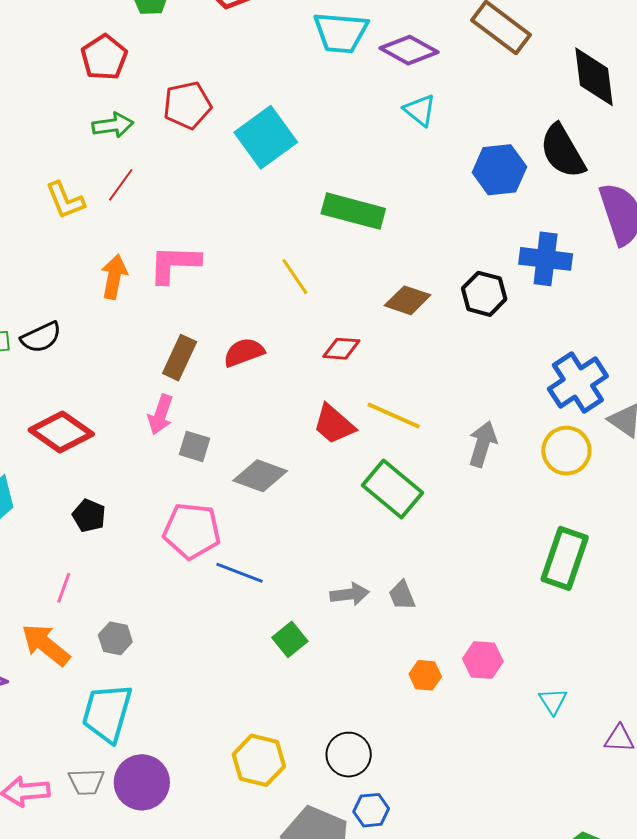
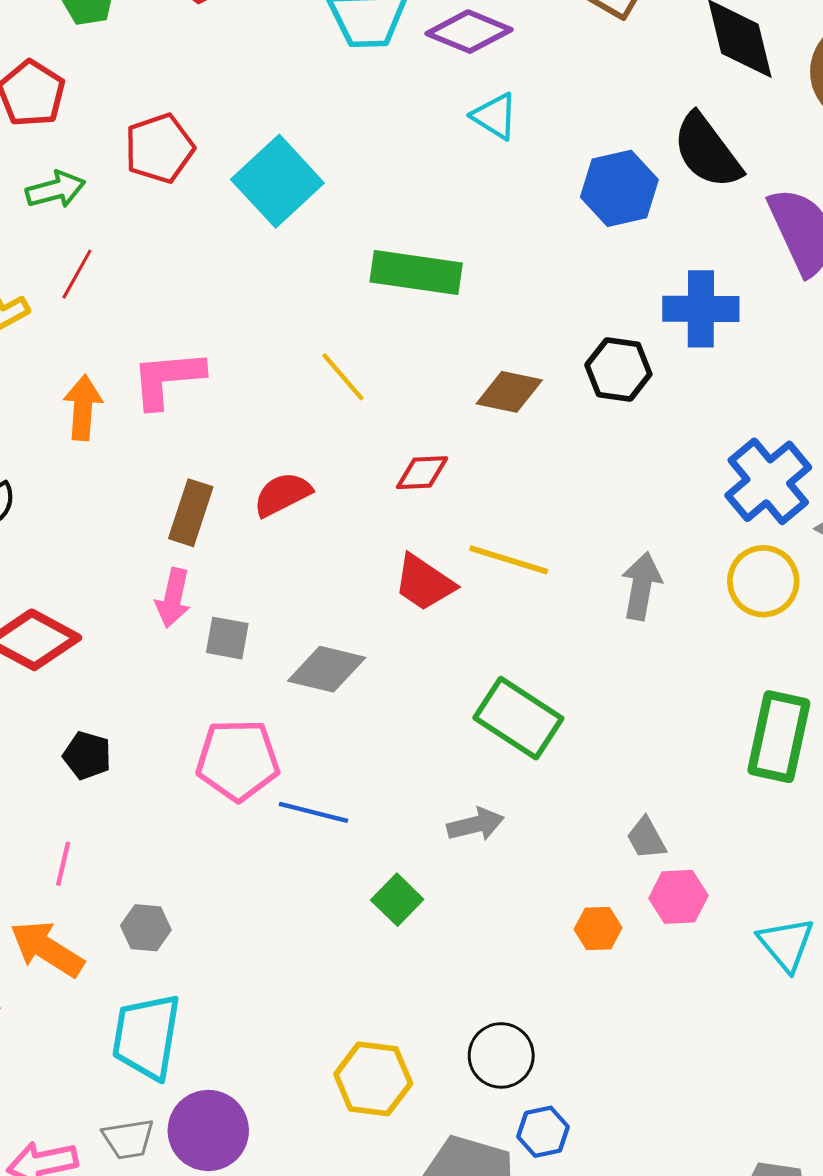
green rectangle: (393, 489) -> (518, 718), moved
gray trapezoid: (402, 595) -> (646, 838), moved
cyan triangle: (553, 701) -> (786, 944), size x1.4

